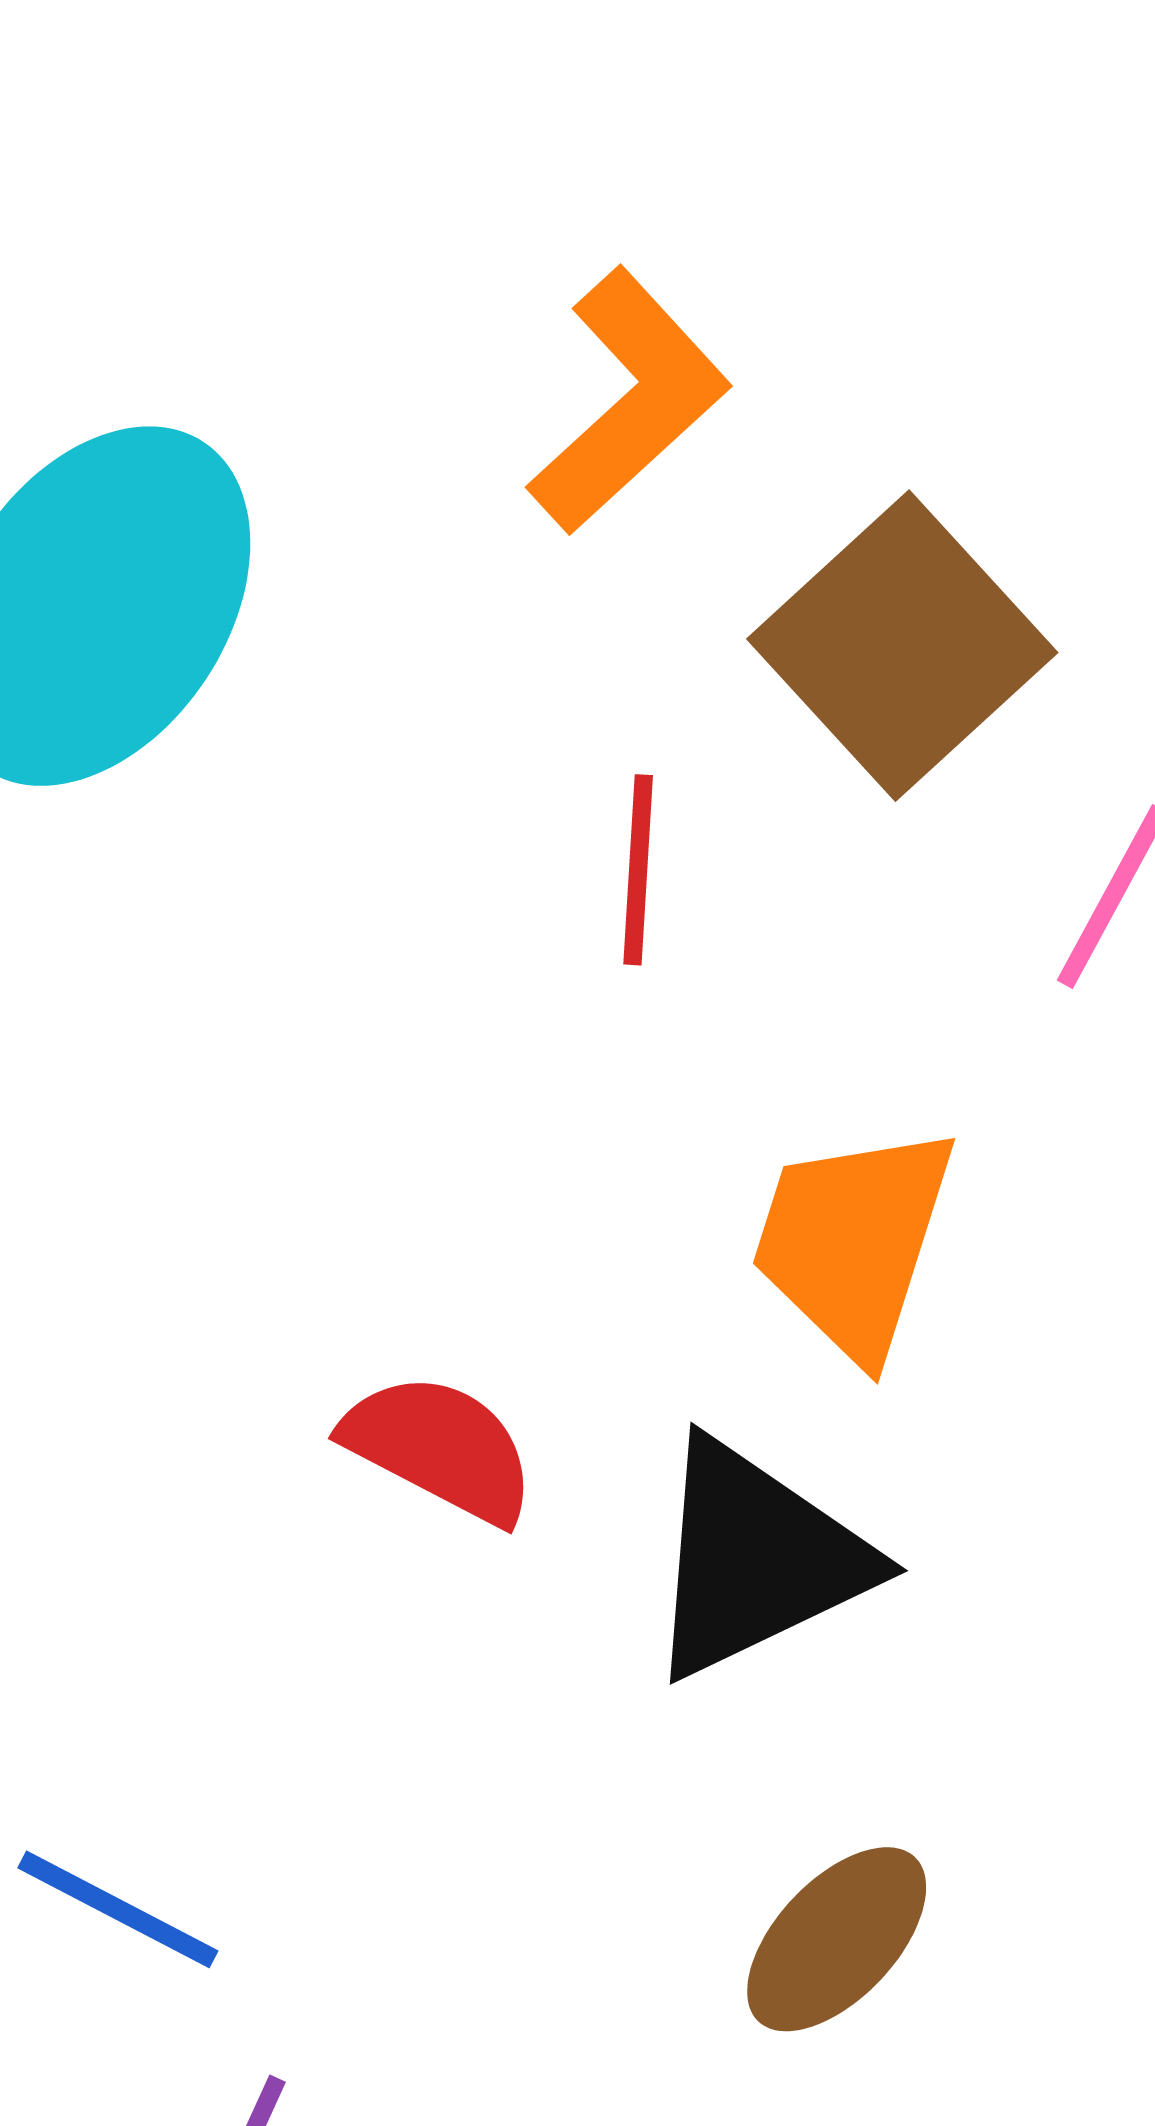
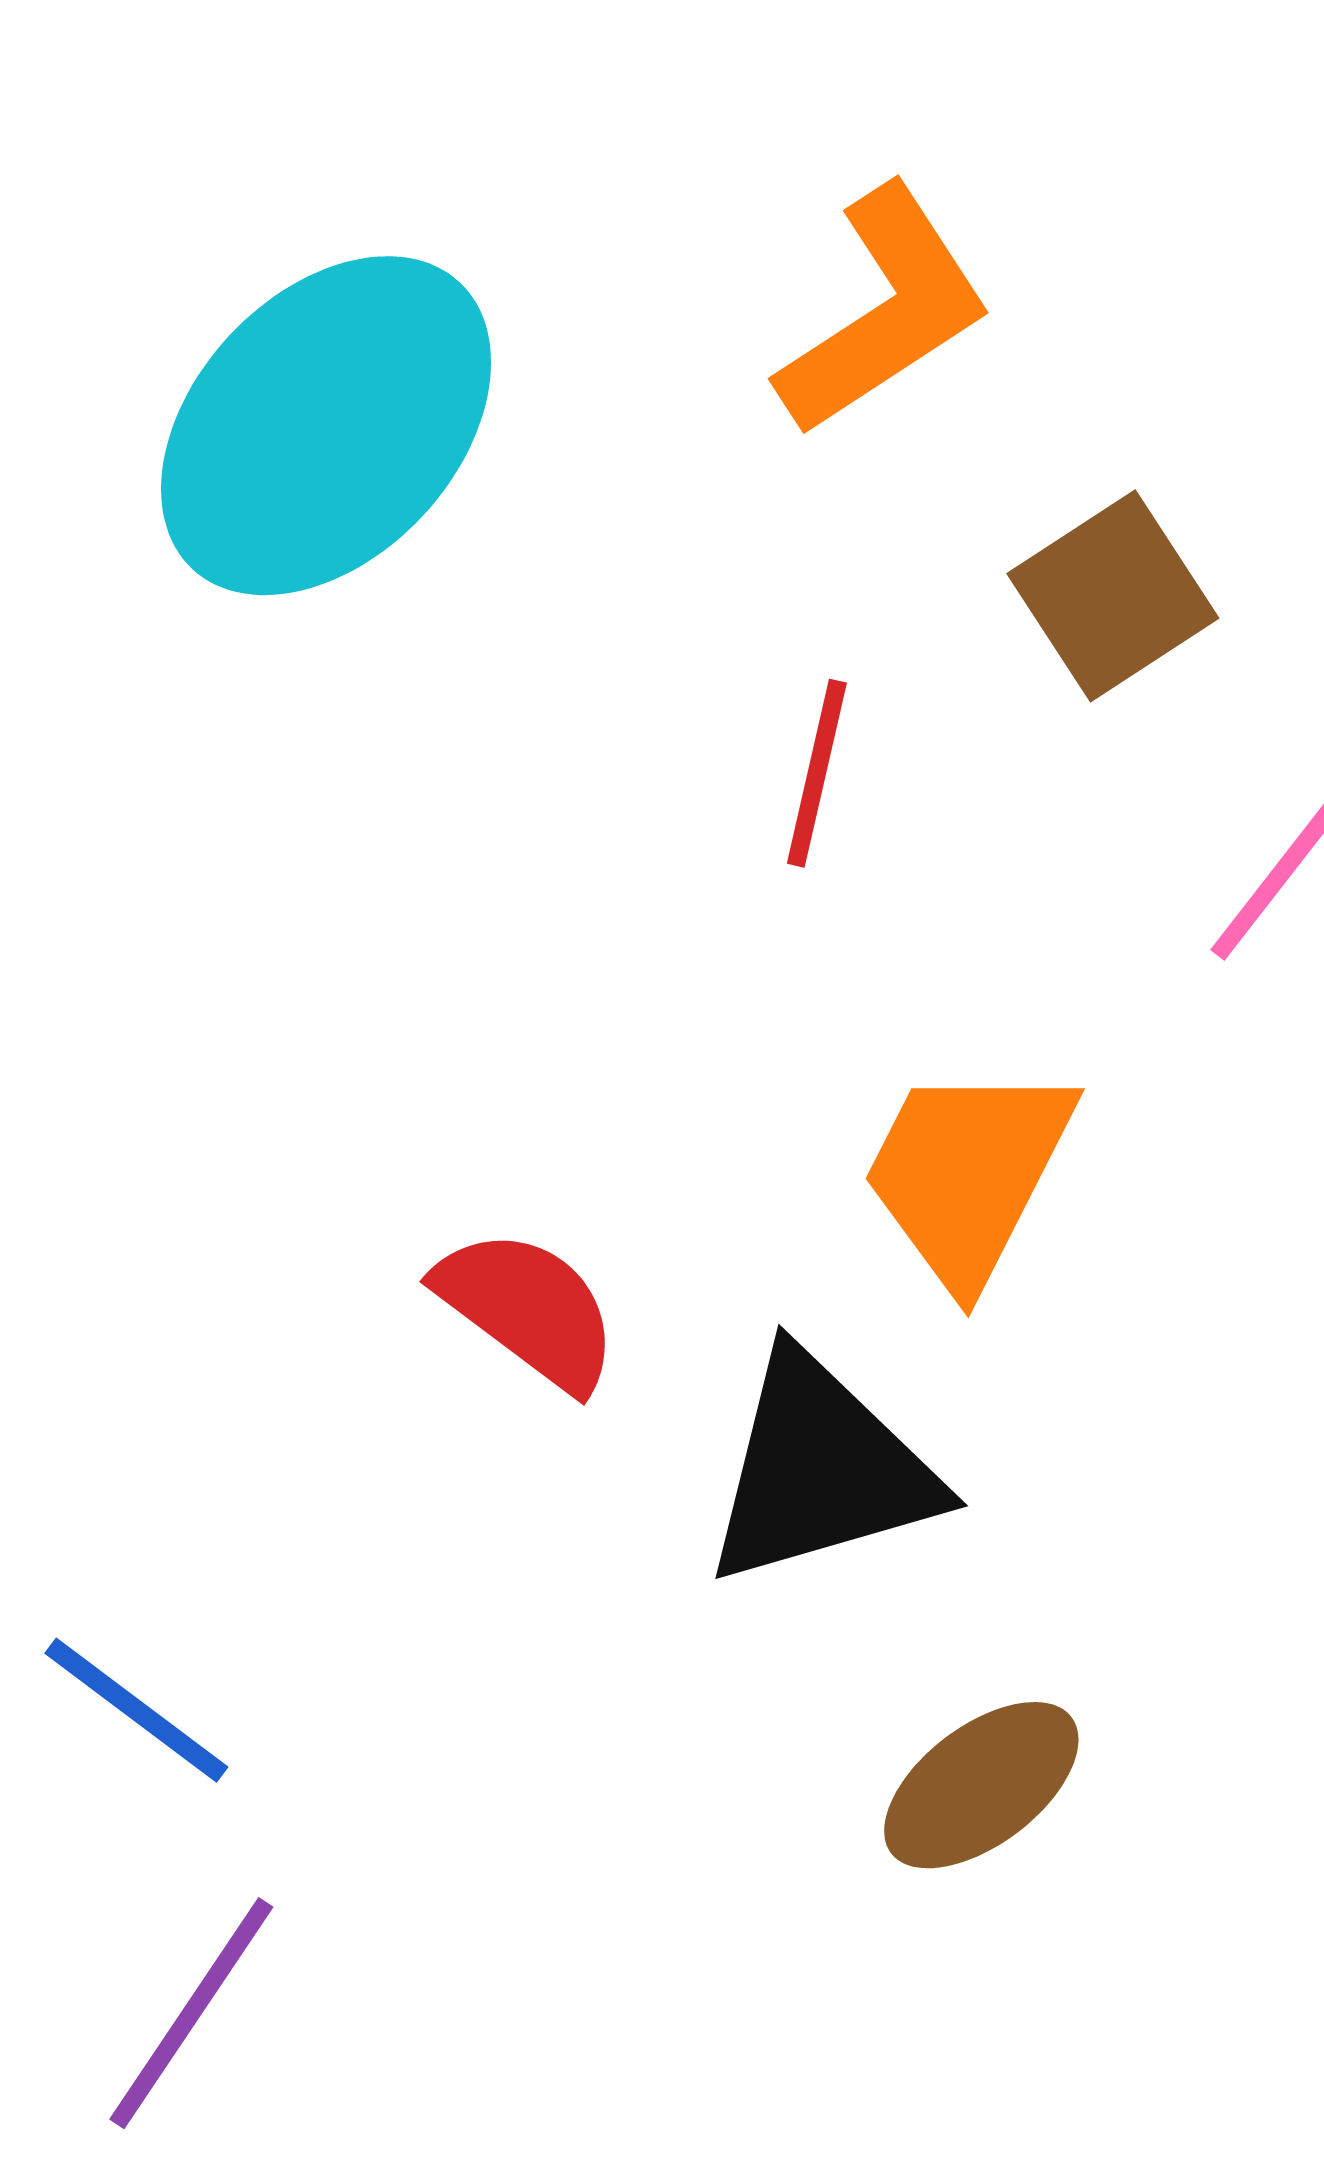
brown square: (902, 646) -> (1113, 596), size x0.7
brown ellipse: (837, 1939) -> (981, 1785), moved

